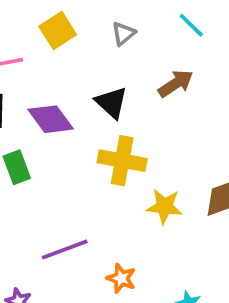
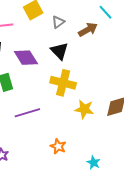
gray triangle: (123, 34) -> (58, 22), moved
brown arrow: (176, 83) -> (88, 30), moved
purple line: (65, 250) -> (27, 113), moved

